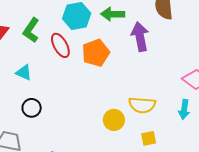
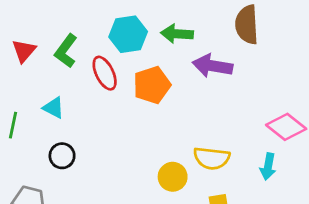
purple arrow: (140, 37) -> (213, 66), turned -72

